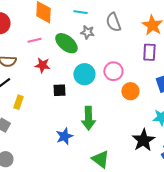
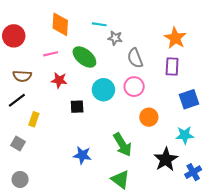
gray semicircle: (113, 22) -> (135, 58), moved
gray star: (87, 32) -> (115, 38), moved
orange circle: (130, 91) -> (149, 117), moved
green arrow: (88, 118) -> (122, 145), moved, turned -30
blue star: (64, 136) -> (82, 155), turned 30

